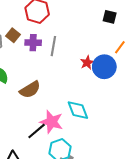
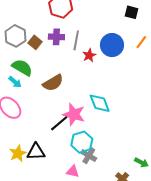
brown square: (13, 35) -> (35, 42), moved
red star: (87, 63) -> (89, 55), moved
blue circle: (104, 67) -> (112, 45), moved

